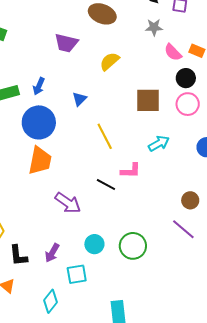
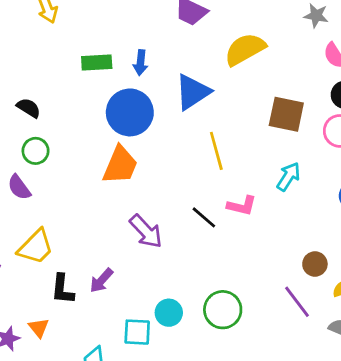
yellow semicircle: (110, 61) -> (245, 49), size x1.4
blue arrow: (39, 86) -> (140, 63), turned -30
blue triangle: (79, 99) -> (193, 92), size x1.8
cyan arrow: (159, 143) -> (289, 177), turned -40
cyan circle: (94, 244) -> (169, 313), moved
purple arrow: (52, 253) -> (101, 280), moved

